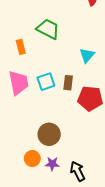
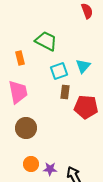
cyan square: (46, 82) -> (59, 71), moved
brown circle: (49, 134) -> (26, 128), moved

